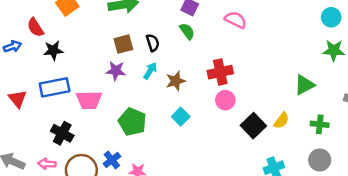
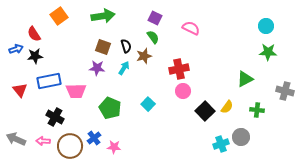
brown square: (123, 44) -> (103, 47), turned 35
black star: (53, 50) -> (35, 56), moved
brown star: (176, 81) -> (144, 56), moved
gray circle: (320, 160) -> (241, 137), moved

